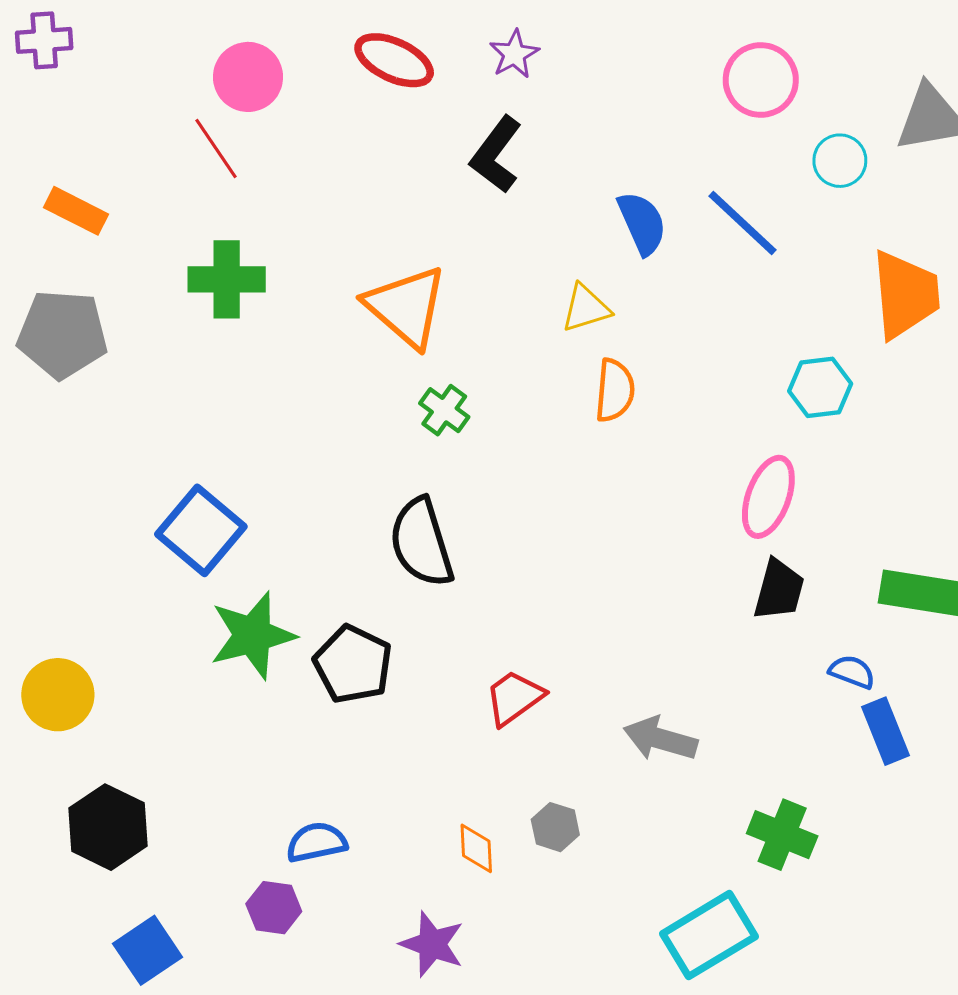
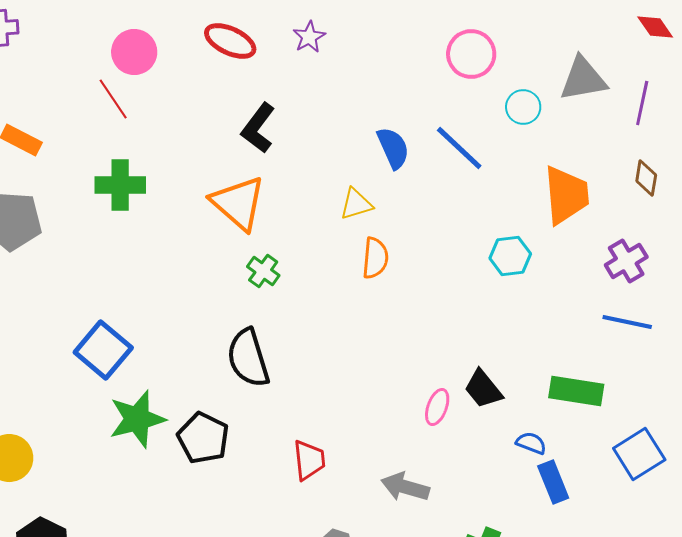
black L-shape: (496, 155) -> (258, 128), moved
pink ellipse: (768, 497) -> (437, 407), moved, size x0.7
black trapezoid: (779, 590) -> (483, 389), turned 126
red trapezoid: (514, 698) -> (309, 460), turned 120

